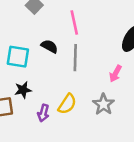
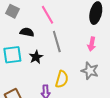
black semicircle: (49, 46) -> (27, 32), moved
black star: (23, 90) -> (36, 57), moved

